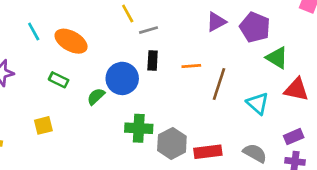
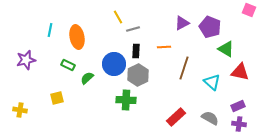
cyan line: (34, 31) -> (50, 30), turned 40
orange ellipse: (71, 41) -> (77, 37), turned 50
orange line: (191, 66) -> (164, 47), moved
green semicircle: (96, 96) -> (87, 78), moved
gray hexagon: (172, 143) -> (138, 75), moved
red rectangle: (208, 152) -> (176, 117), turned -36

